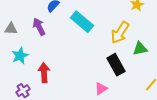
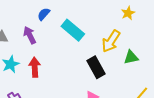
black rectangle: (116, 65) -> (96, 67), moved
red arrow: (44, 73) -> (35, 67), moved

